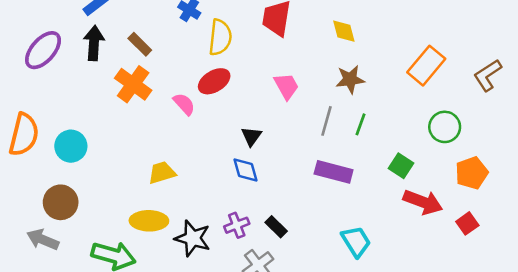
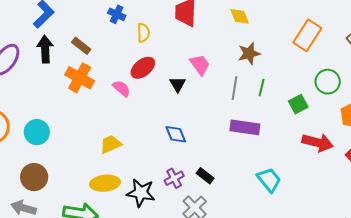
yellow semicircle: (220, 37) -> (143, 33), size x0.7
black triangle: (251, 136) -> (178, 84), moved
green square: (401, 166) -> (298, 104), moved, turned 36

